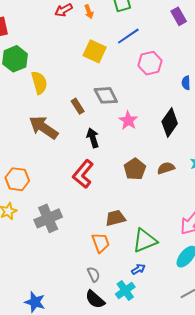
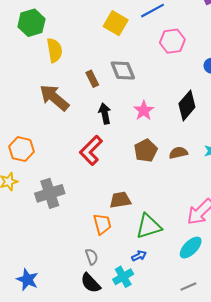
pink star: (128, 120) -> (144, 111), moved

